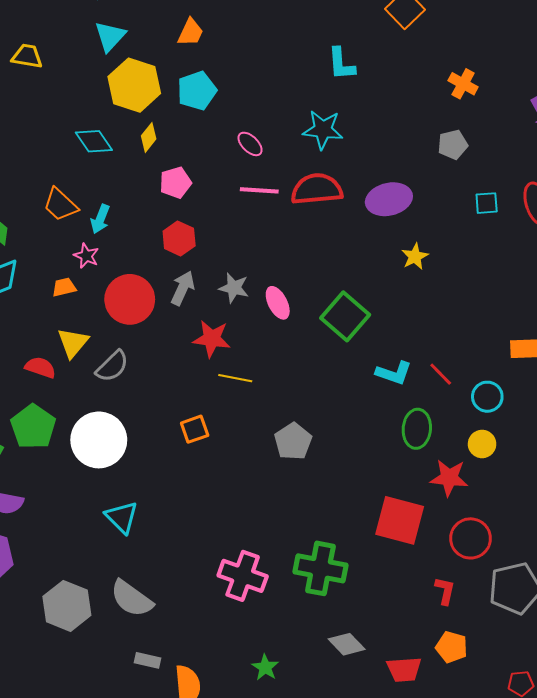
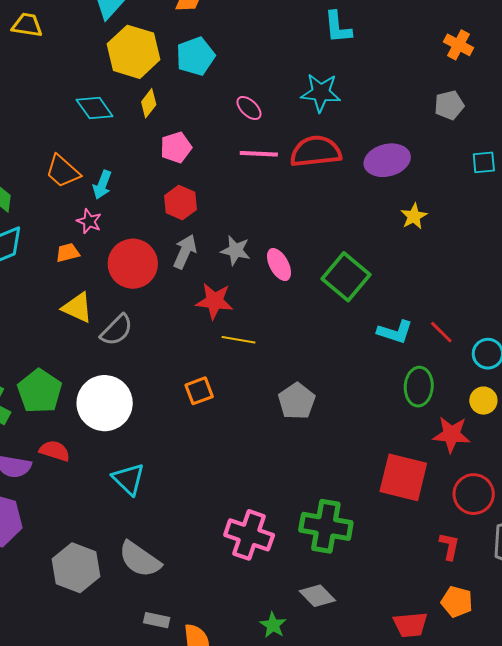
yellow triangle: (73, 343) -> (77, 308), turned -44
red semicircle: (40, 367) -> (55, 451), moved
gray diamond: (347, 644) -> (317, 596), moved

